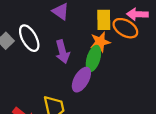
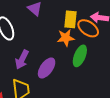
purple arrow: (62, 52) -> (22, 60), moved, turned 36
green ellipse: (93, 59) -> (80, 56), moved

